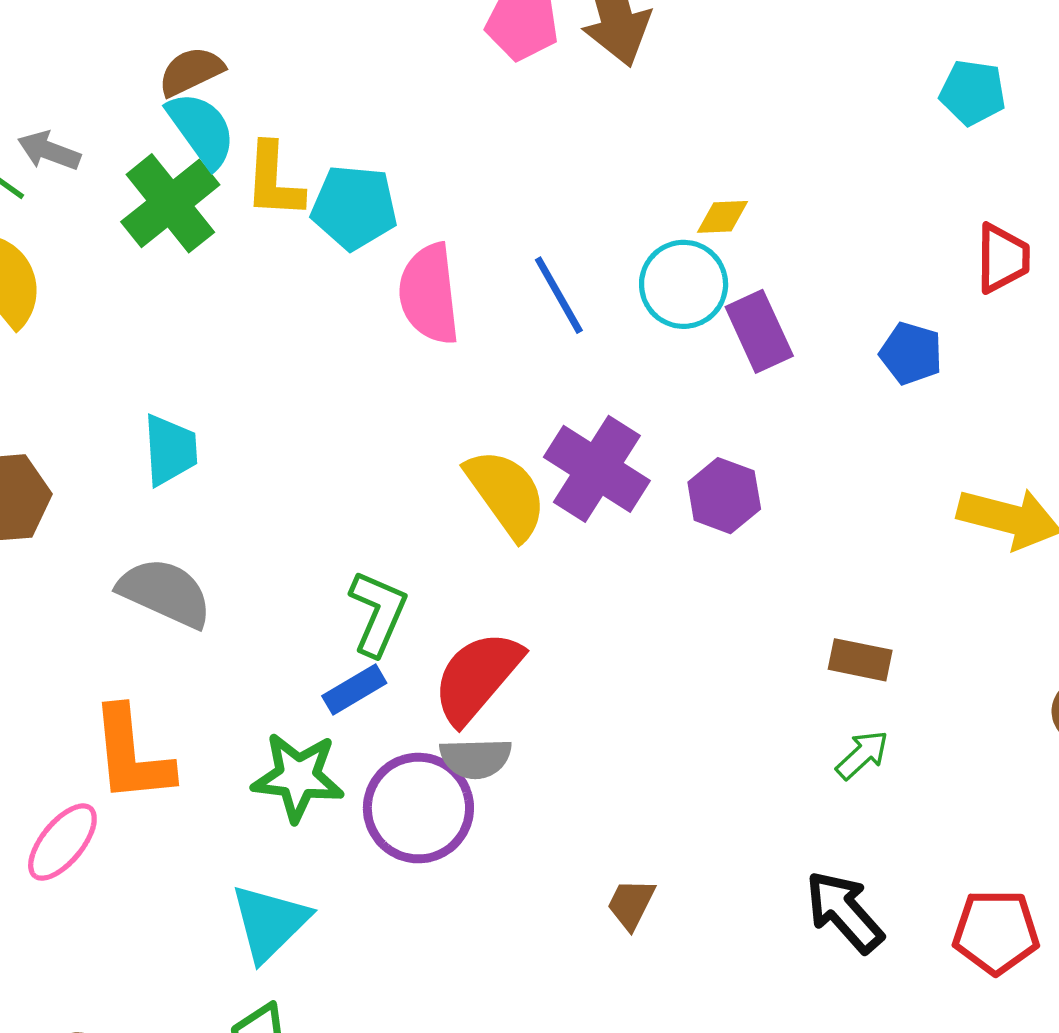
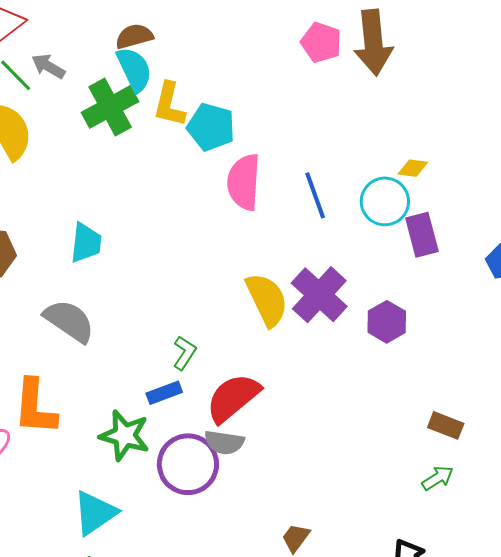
green L-shape: (378, 613) -> (185, 353), size x0.7

